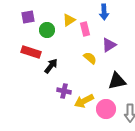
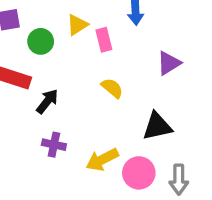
purple triangle: (109, 45) -> (169, 63), moved
purple cross: (64, 91) -> (54, 145), moved

